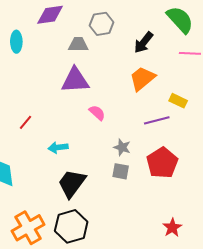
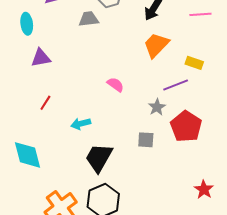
purple triangle: (75, 80) -> (41, 58), moved, size x0.7
gray star: (122, 147) -> (157, 107), moved, turned 30

